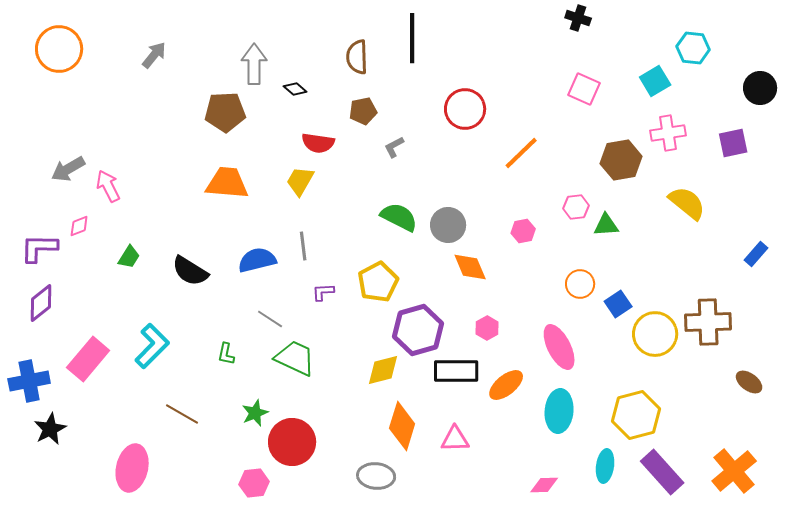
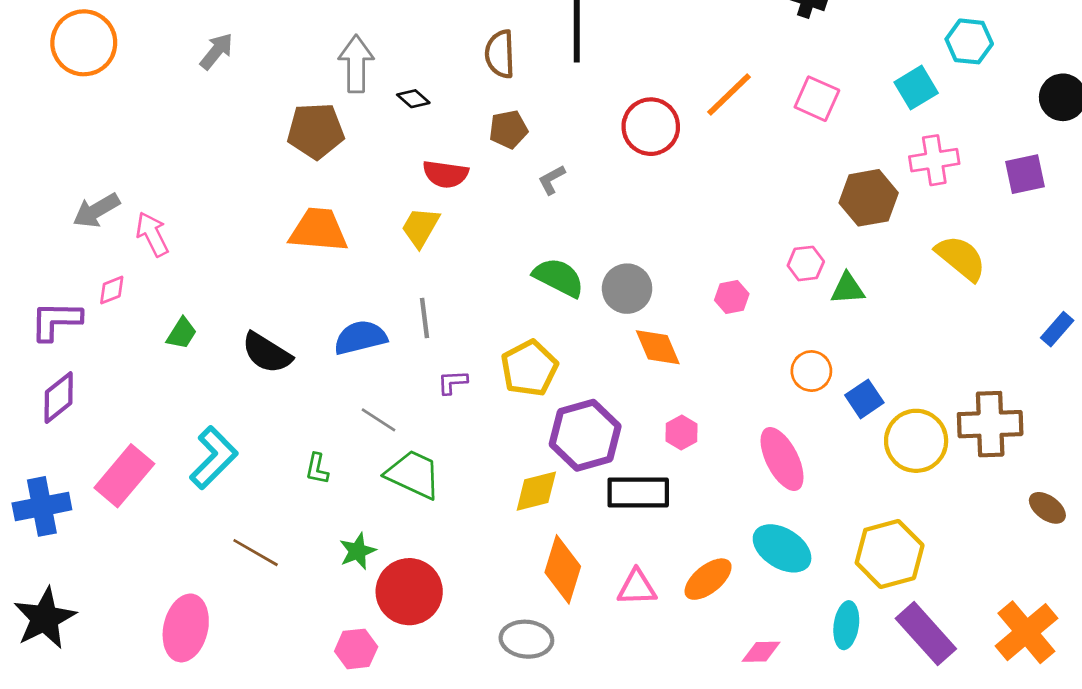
orange line: (521, 153) -> (729, 95), moved
orange ellipse: (506, 385) -> (708, 579), moved
cyan ellipse: (559, 411) -> (782, 548), turned -63
black star: (50, 429) -> (45, 618), moved, size x1.4

